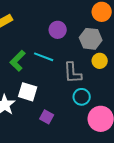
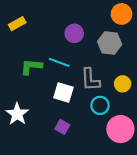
green L-shape: (18, 61) -> (31, 67), turned 50
yellow circle: (100, 61) -> (123, 84), moved
white square: (28, 92) -> (63, 92), moved

